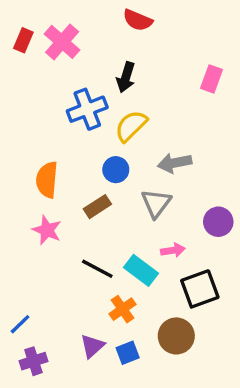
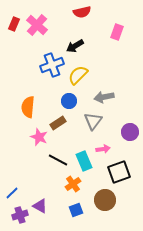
red semicircle: (138, 20) -> (82, 12), turned -36
black arrow: (126, 77) -> (75, 46), turned 42
pink rectangle: (212, 79) -> (117, 32), moved
pink star: (47, 230) -> (39, 137), moved
cyan rectangle: (141, 270) -> (84, 161), turned 30
purple triangle: (92, 346) -> (40, 206), moved, turned -49

